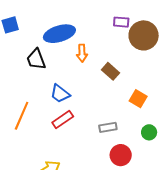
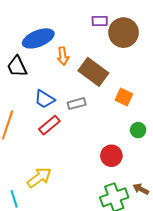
brown rectangle: (110, 71) -> (93, 72), size x1.6
gray rectangle: (108, 127) -> (77, 104), moved

